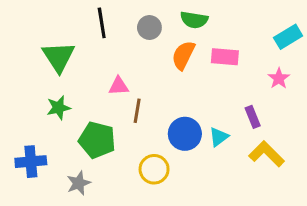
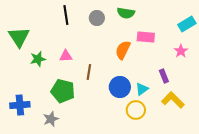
orange semicircle: (183, 55) -> (123, 50), moved
green triangle: (59, 57) -> (19, 37), moved
pink triangle: (119, 86) -> (66, 56), moved
green star: (59, 108) -> (38, 59), moved
yellow circle: (154, 169) -> (136, 110), moved

